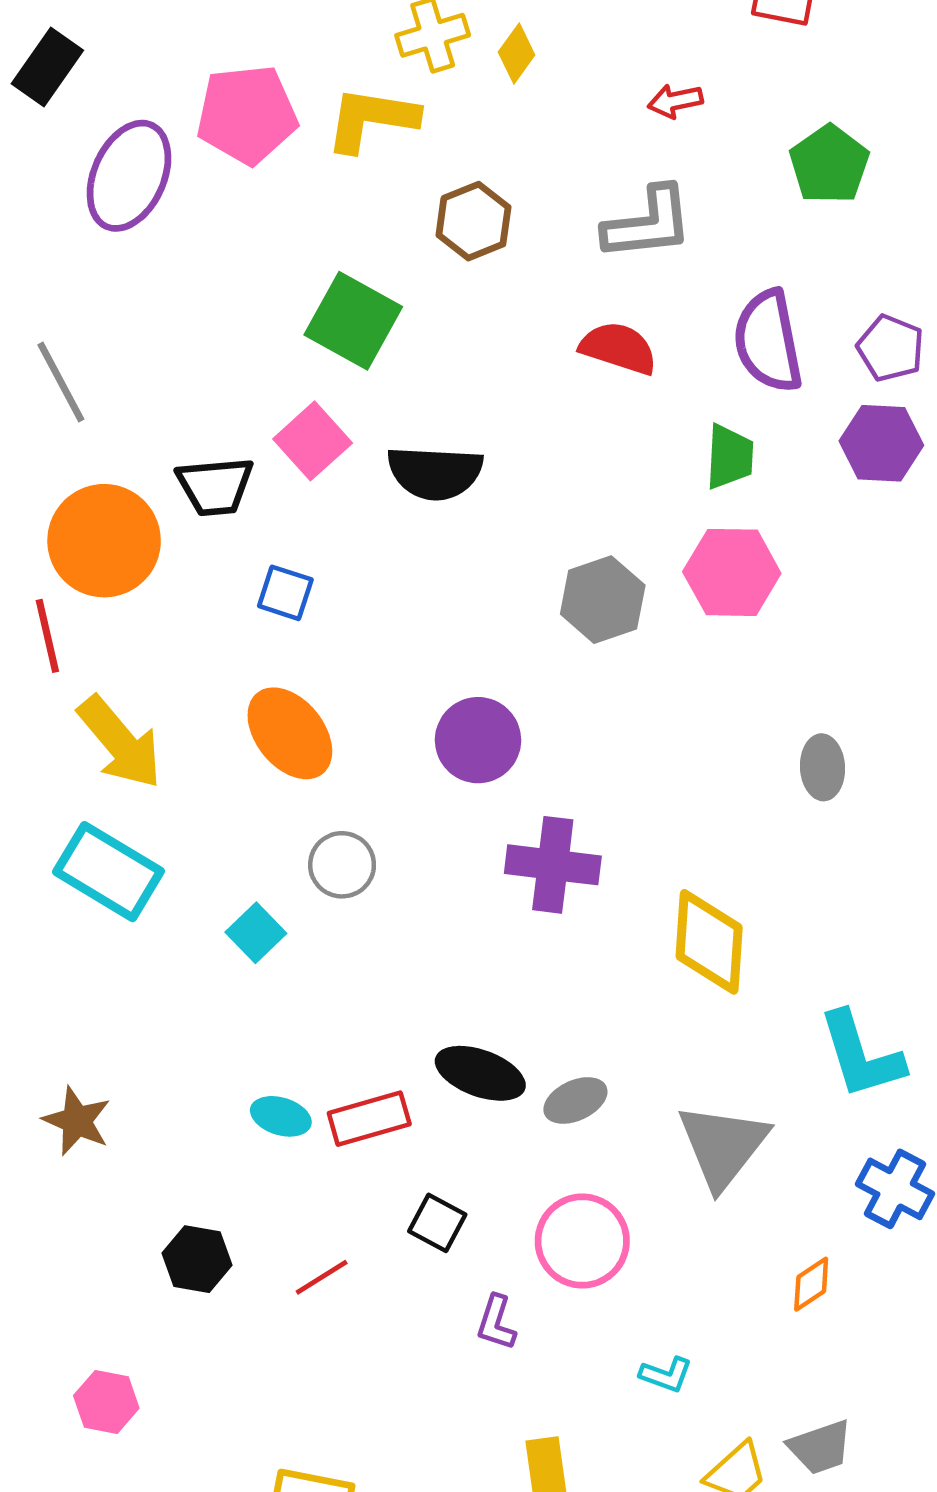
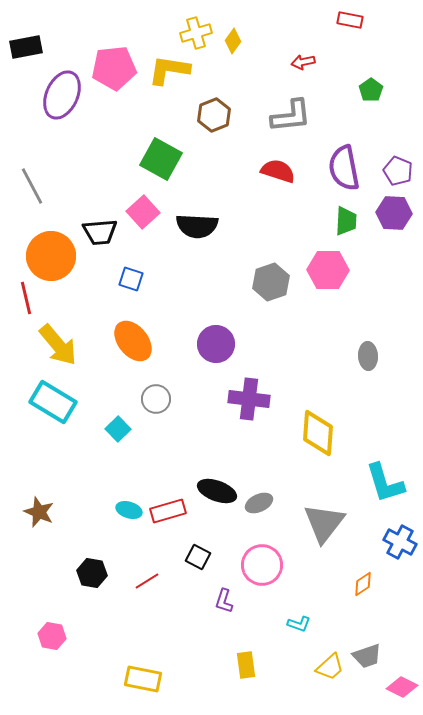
black rectangle: (47, 67) -> (26, 47), turned 44
green pentagon: (829, 164) -> (371, 90), size x0.7
green trapezoid: (730, 457) -> (346, 221), moved

